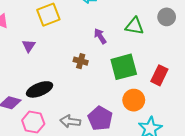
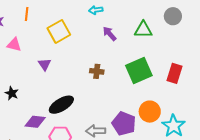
purple arrow: (100, 36) -> (110, 34), moved
orange circle: (134, 100) -> (150, 112), moved

